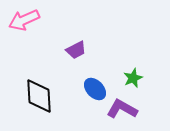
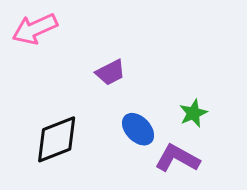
black diamond: (39, 96) -> (57, 139), turned 72

